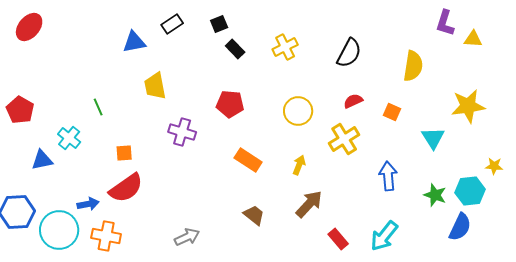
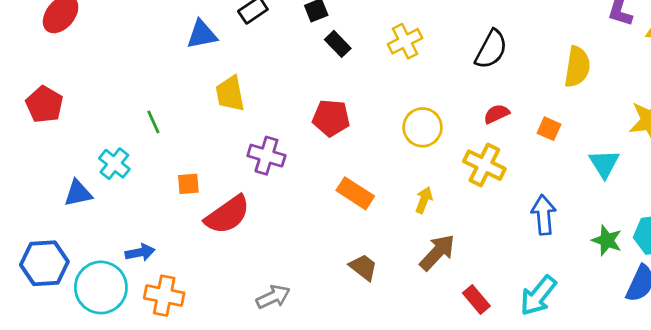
red pentagon: (20, 110) -> (44, 104), moved
yellow cross: (344, 139) -> (484, 165), turned -32
red semicircle: (126, 188) -> (227, 215), moved

